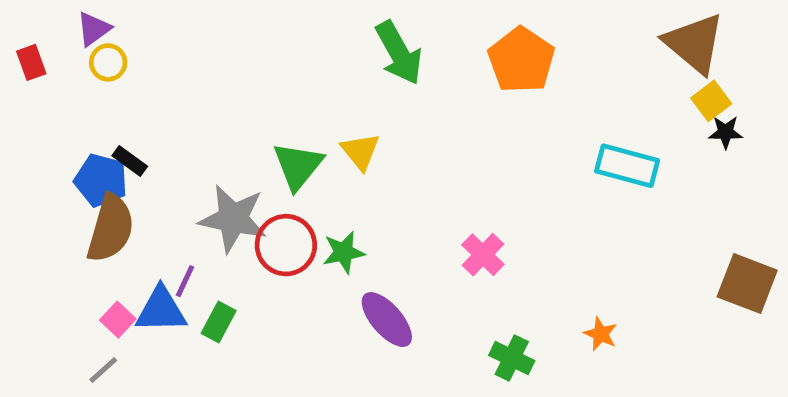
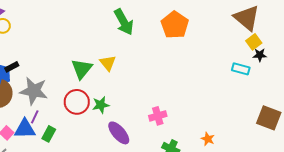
black rectangle: (130, 161) -> (12, 67), turned -64
cyan rectangle: (627, 166) -> (241, 69), moved, size x0.7
gray star: (233, 219) -> (34, 91), moved
pink cross: (483, 255) -> (158, 116), moved, turned 30

